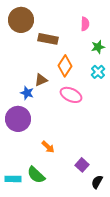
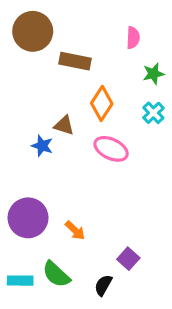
brown triangle: (41, 80) -> (64, 125), turned 40
purple circle: (18, 119) -> (28, 218), moved
black semicircle: (97, 182) -> (103, 285), moved

